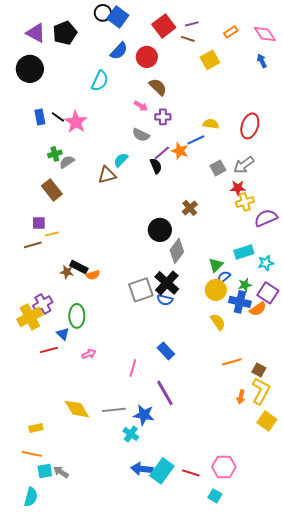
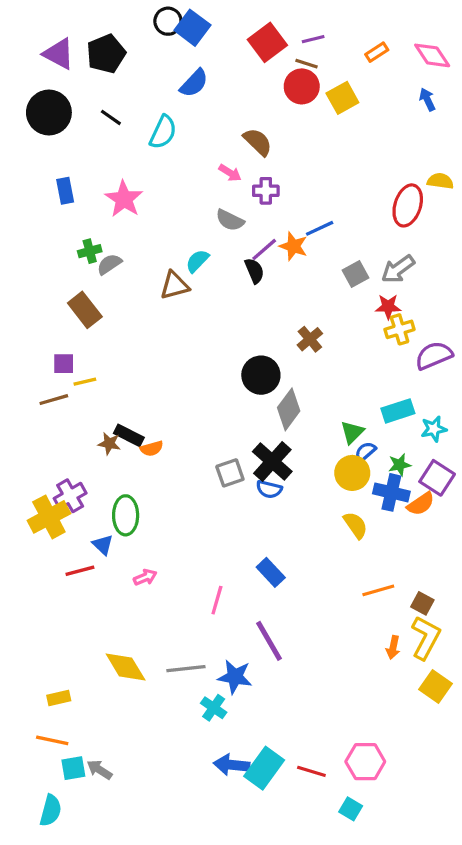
red circle: (147, 57) -> (302, 86), moved
black line: (58, 117) -> (111, 117), moved
yellow semicircle: (211, 124) -> (440, 181), moved
gray square: (141, 290) -> (230, 473), size x0.7

